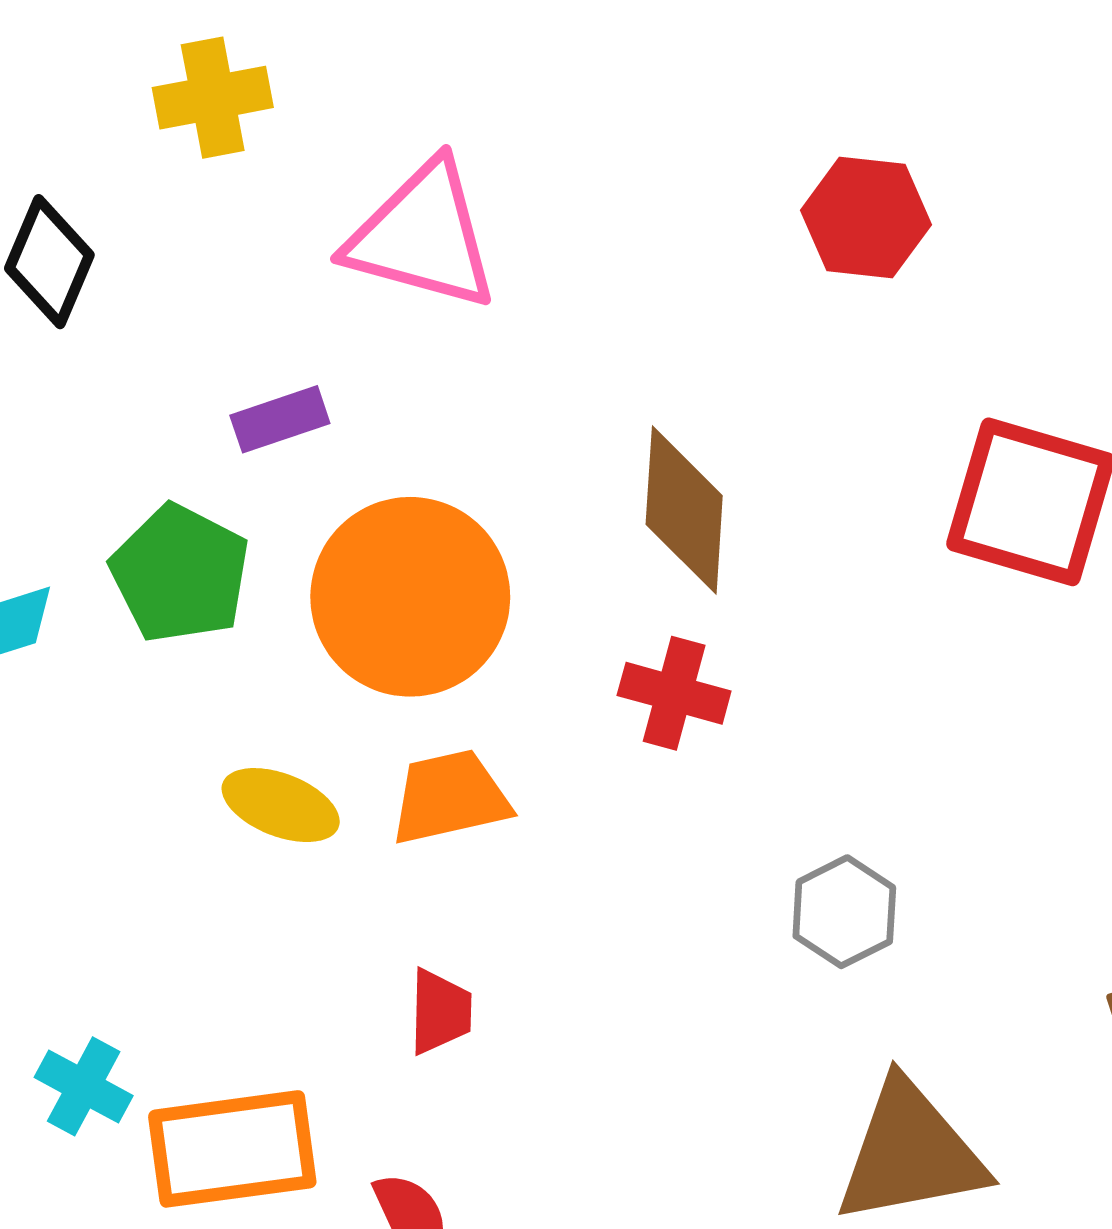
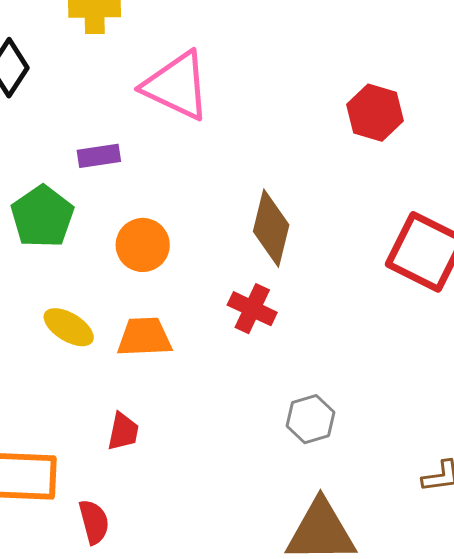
orange circle: (410, 597) -> (143, 245), size x0.6

